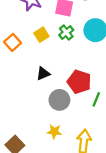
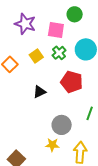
red pentagon: (79, 82) -> (72, 82), moved
gray circle: (59, 100) -> (62, 125), moved

